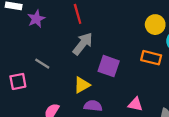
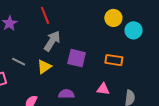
orange rectangle: (151, 58) -> (114, 60), moved
yellow triangle: (82, 85) -> (44, 67), moved

